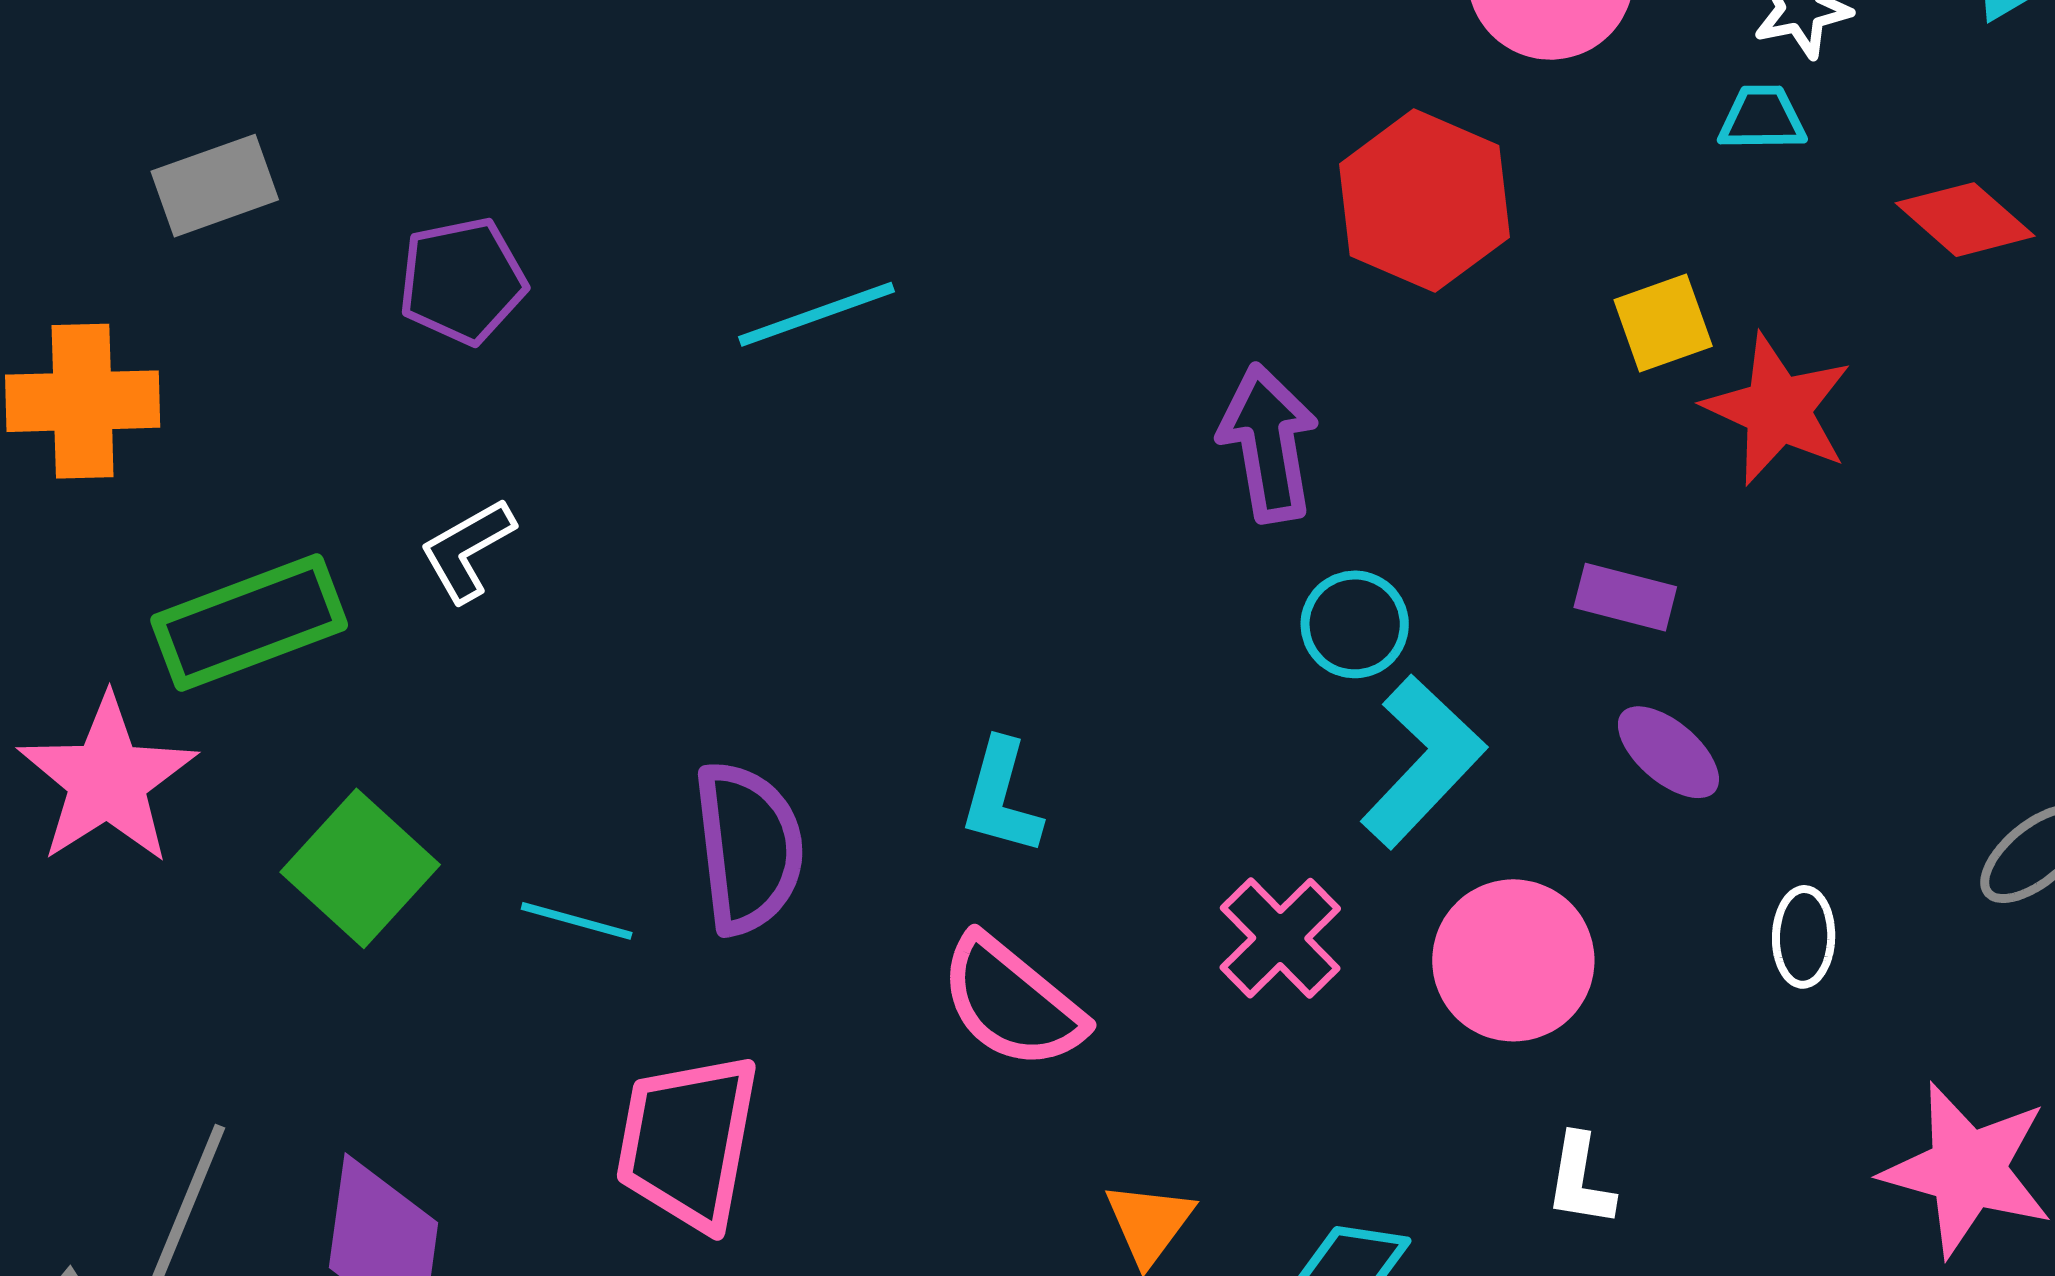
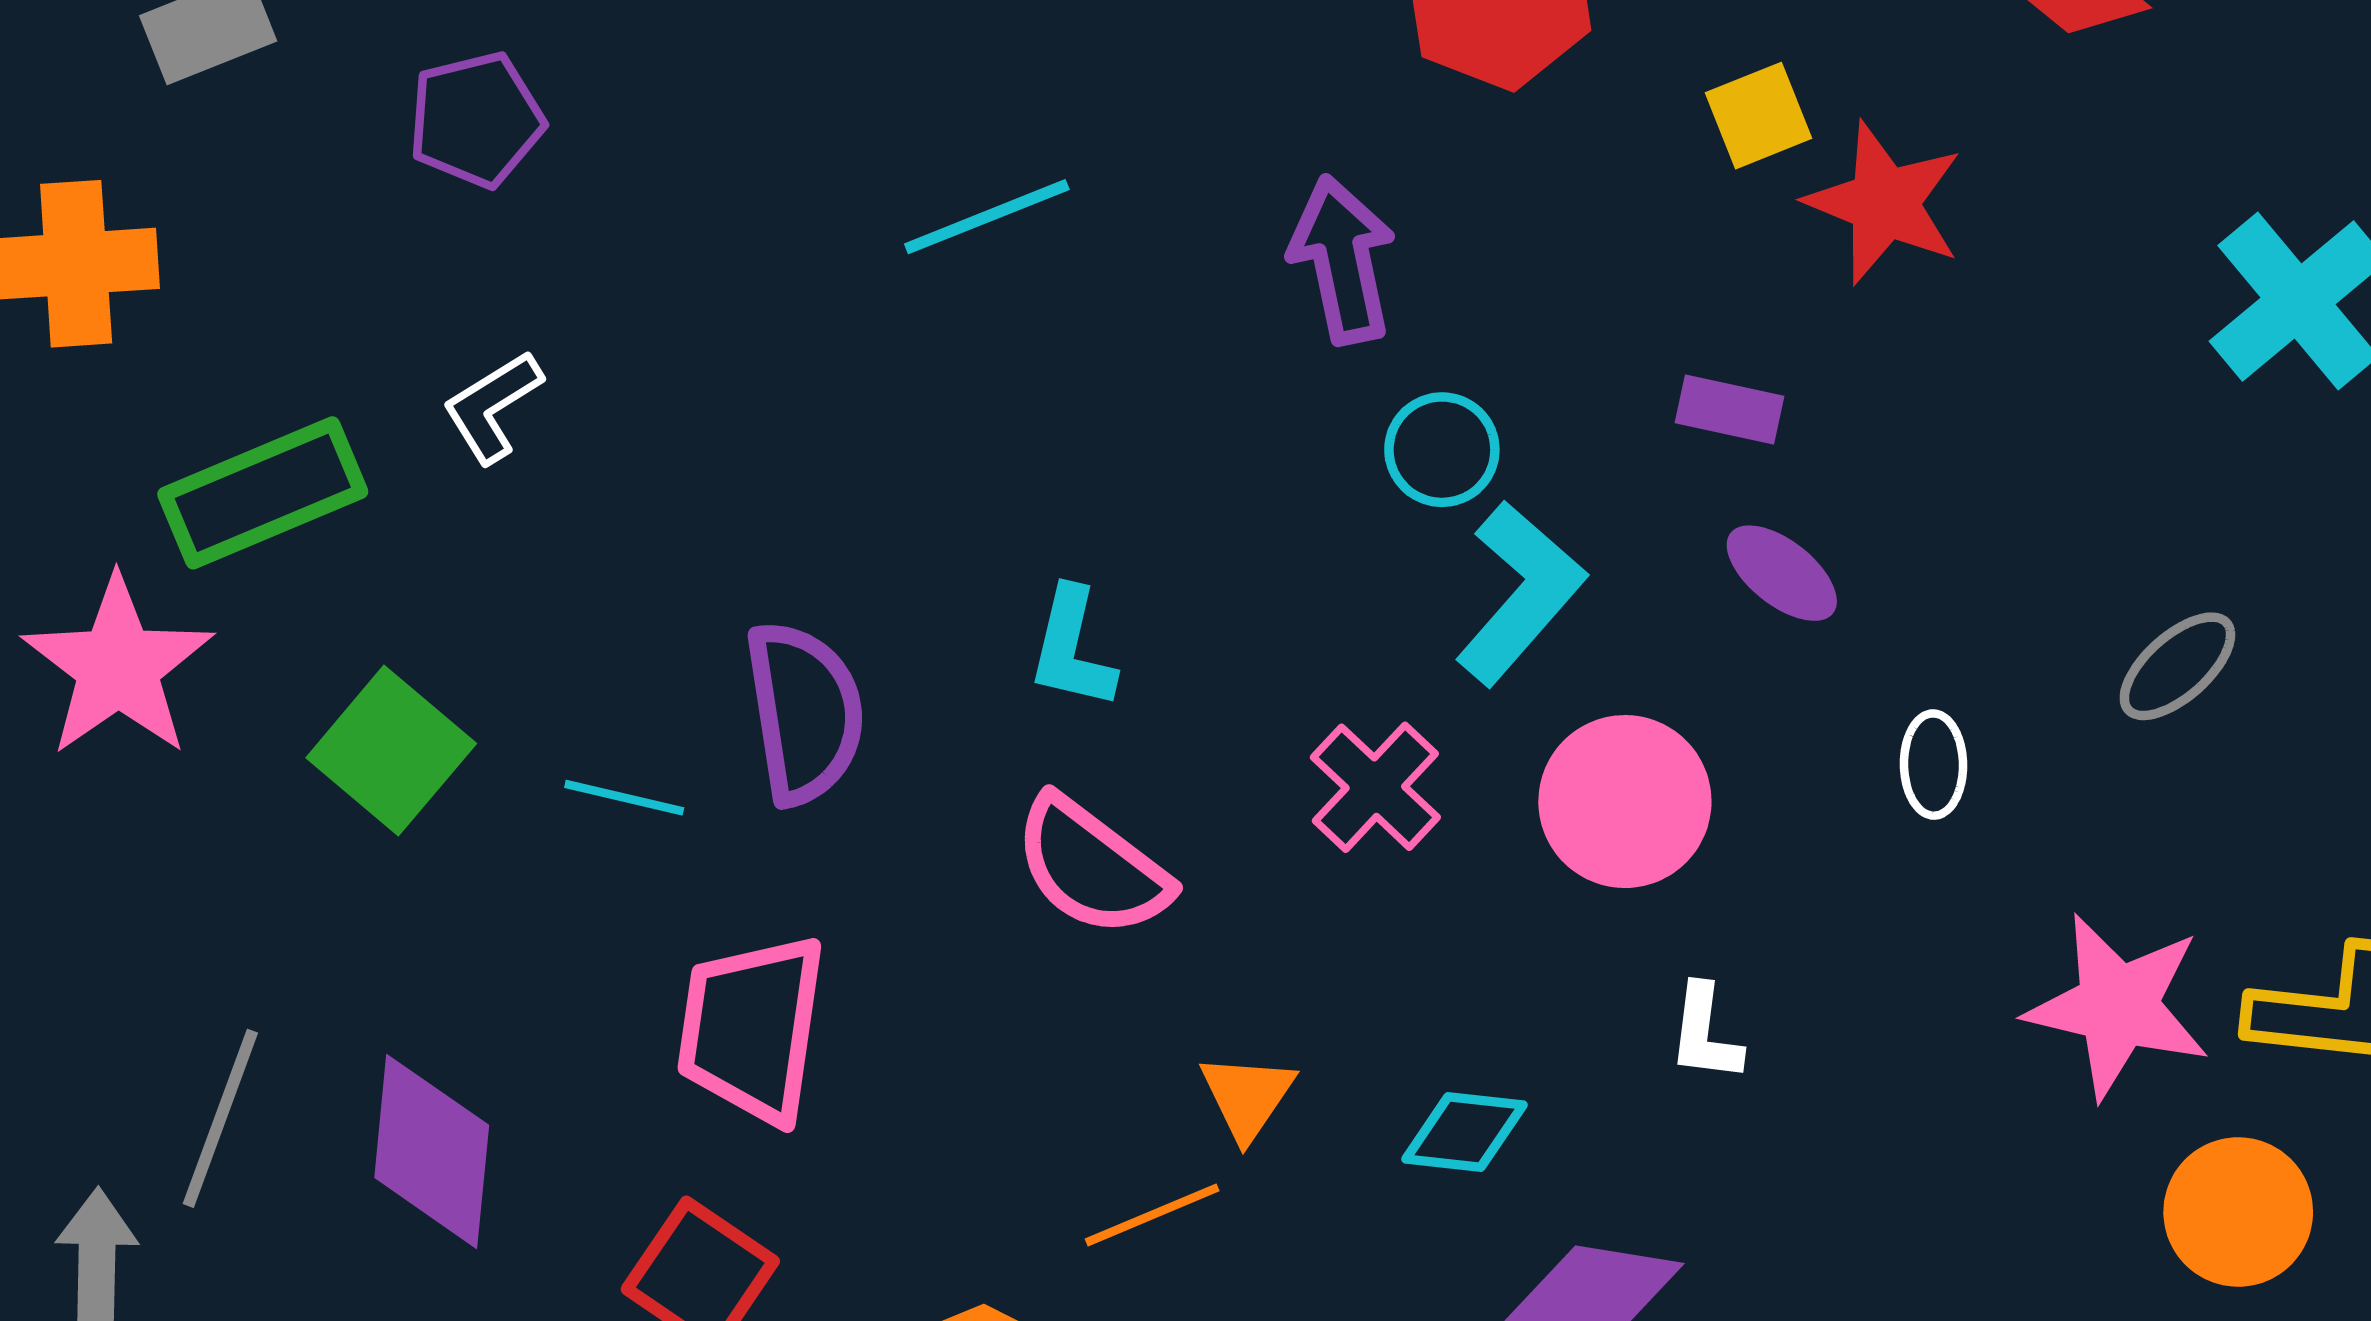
cyan line: (816, 314) -> (987, 217), moved

